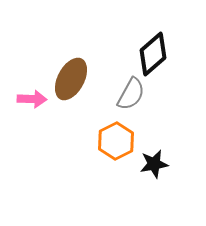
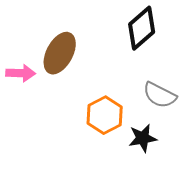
gray semicircle: (131, 94) -> (160, 95), moved, turned 88

